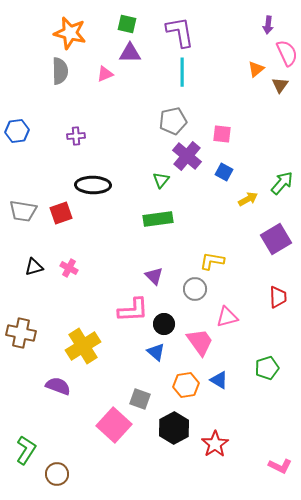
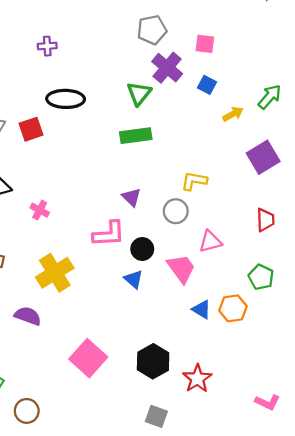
green triangle: (161, 180) -> (139, 94), size x1.4
pink cross: (69, 268) -> (40, 210), moved
green pentagon: (267, 368) -> (261, 277), moved, turned -30
orange hexagon: (186, 385) -> (233, 308), moved
gray square: (140, 399) -> (156, 416), moved

